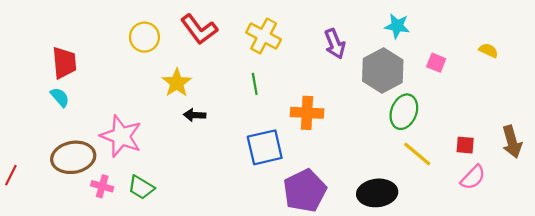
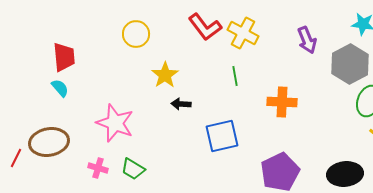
red L-shape: (199, 29) -> (205, 27), moved
blue square: (265, 147) -> (222, 136), moved
brown ellipse: (73, 157) -> (49, 142), moved

